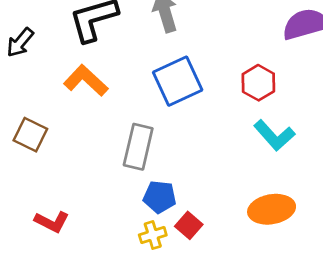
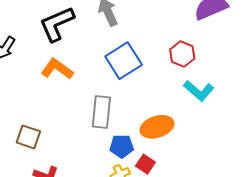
brown square: (30, 135) -> (28, 137), moved
orange ellipse: (272, 209) -> (157, 127), moved

